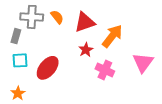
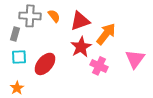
red star: (86, 50) -> (81, 47), size x1.5

